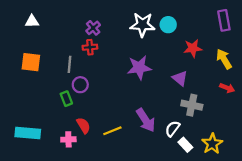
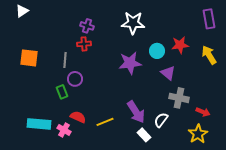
white triangle: (32, 21) -> (22, 11), moved, turned -32
cyan circle: (168, 25) -> (157, 51), moved
purple cross: (93, 28) -> (87, 26), turned -32
red arrow: (227, 88) -> (203, 112), moved
red semicircle: (83, 125) -> (78, 117), turned -35
cyan rectangle: (28, 133) -> (39, 124), moved
pink cross: (68, 139) -> (64, 130), turned 32
white rectangle: (185, 145) -> (144, 135), moved

